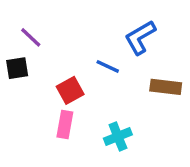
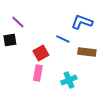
blue L-shape: (140, 37) -> (82, 22), turned 50
brown rectangle: (166, 87) -> (87, 52), moved

